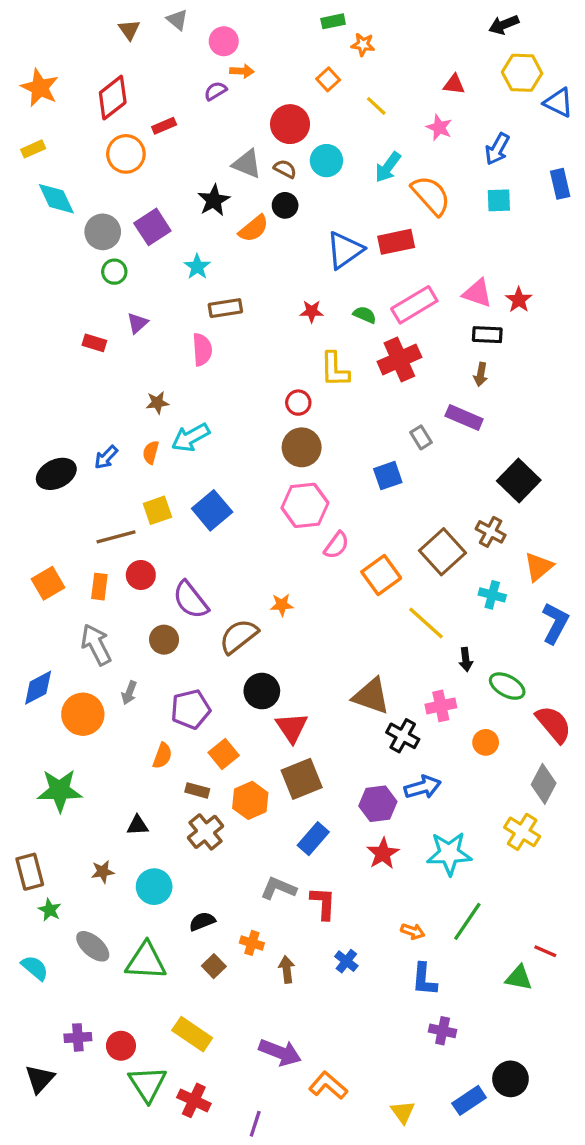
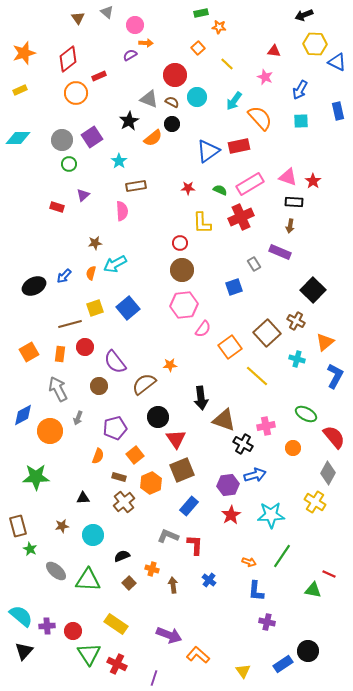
orange star: (40, 88) -> (24, 53), turned 30
cyan diamond: (56, 199) -> (18, 138), moved, turned -65
black arrow: (466, 660) -> (201, 398), moved, size x1.6
cyan semicircle: (35, 968) -> (21, 616), moved, size x1.4

